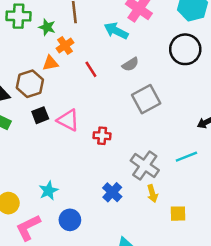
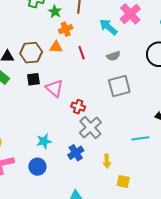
orange triangle: (50, 63) -> (56, 47), moved
gray cross: (145, 165) -> (90, 127), moved
cyan star: (48, 191) -> (44, 141), moved

